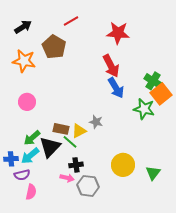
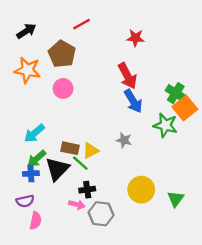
red star: (118, 33) -> (135, 38), size x0.7
pink circle: (27, 102) -> (63, 88), moved
gray star: (96, 122) -> (124, 140), moved
cyan arrow: (30, 156) -> (34, 133), moved
blue cross: (11, 159) -> (31, 174), moved

